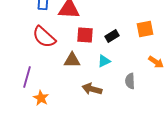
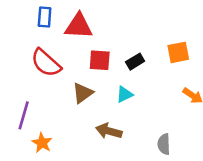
brown triangle: (72, 60) -> (83, 93), turned -36
gray semicircle: (130, 81) -> (164, 144), moved

